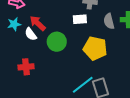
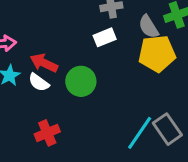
yellow pentagon: (95, 48) -> (157, 54), moved

